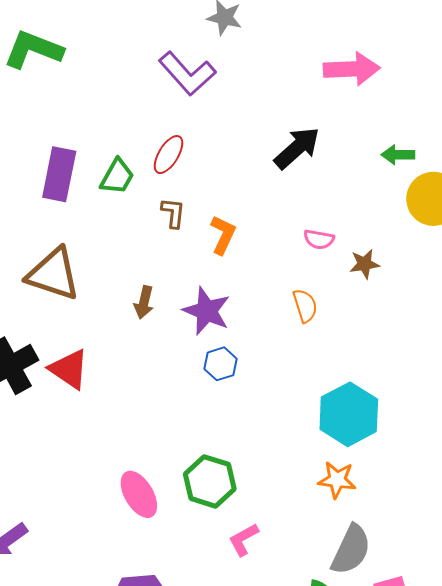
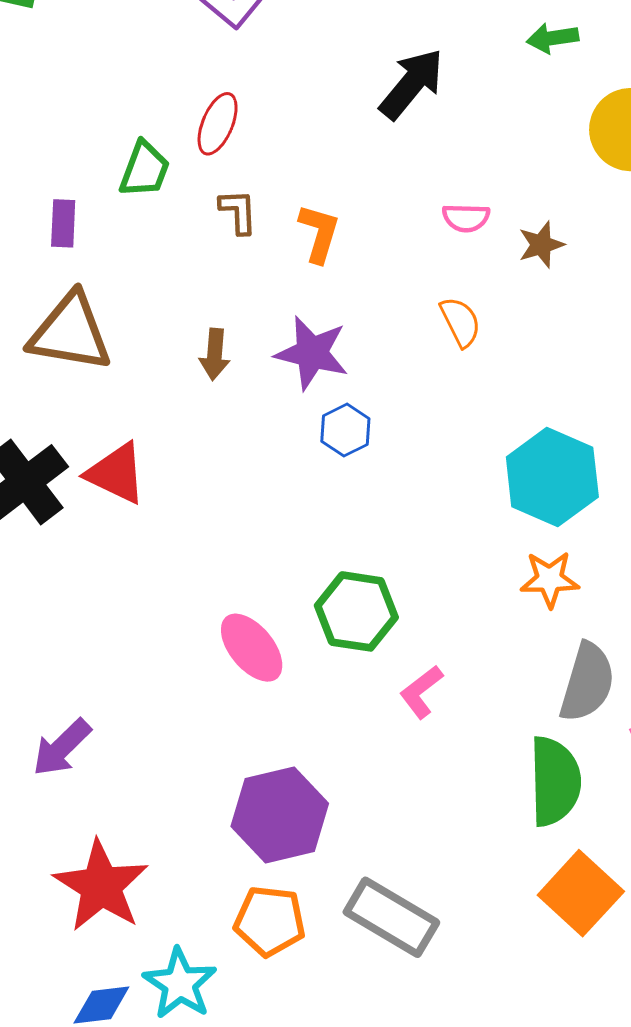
green arrow: (398, 155) -> (553, 38), moved
purple rectangle: (59, 174) -> (63, 223), moved, size x0.6

